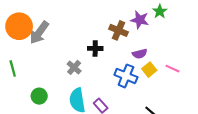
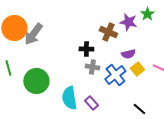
gray cross: (74, 67) -> (92, 67), moved, turned -32
blue cross: (126, 76) -> (115, 75), turned 30
green circle: (39, 96) -> (36, 81), moved, size x1.6

